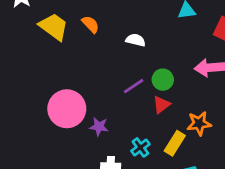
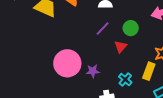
purple line: (134, 86) -> (103, 29), moved
red triangle: (161, 105) -> (121, 47), moved

